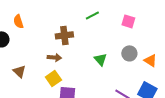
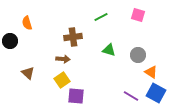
pink square: (128, 21) -> (138, 15), moved
green triangle: (100, 59) -> (109, 50), moved, turned -32
orange triangle: (150, 60) -> (151, 72), moved

